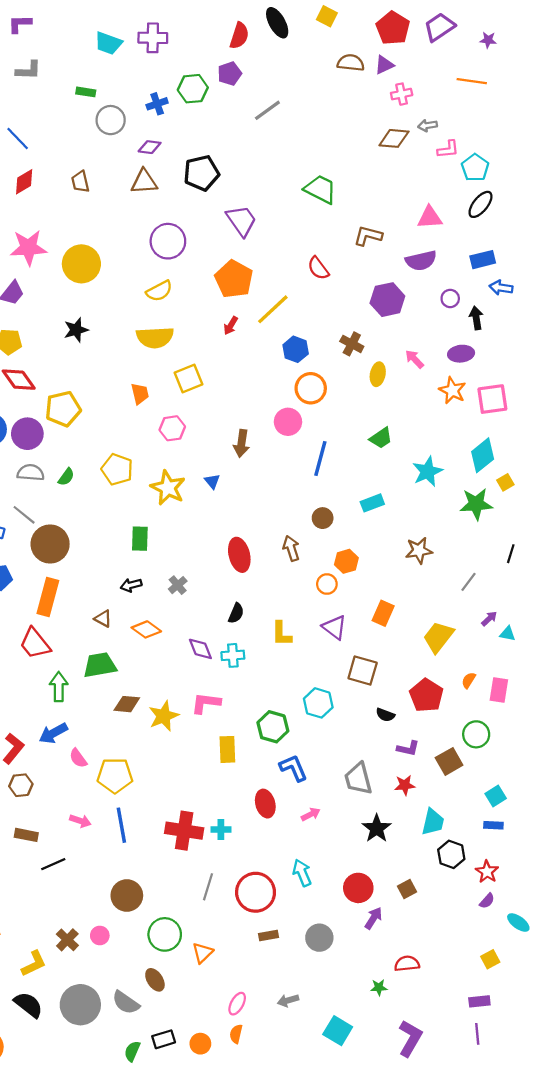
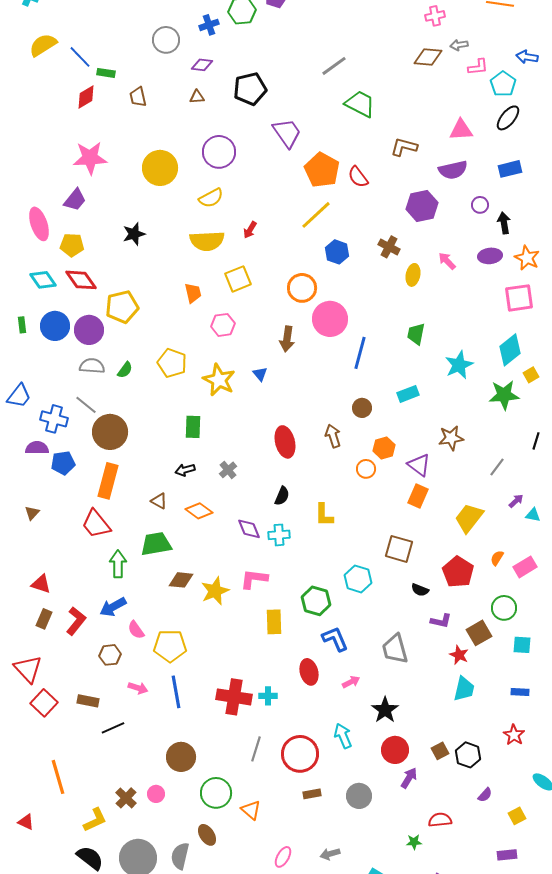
green rectangle: (86, 92) -> (106, 73), moved
gray line: (267, 110) -> (334, 66), moved
brown triangle: (144, 182) -> (197, 97), size x0.6
yellow circle: (81, 264) -> (160, 168), moved
orange pentagon: (234, 279) -> (322, 170), moved
blue arrow: (501, 288) -> (527, 57), moved
red arrow: (231, 326) -> (250, 230), moved
orange circle: (311, 388) -> (302, 288), moved
orange star: (452, 390) -> (527, 258), moved
pink circle: (288, 422) -> (330, 319), size x1.4
green trapezoid: (381, 438) -> (416, 334), turned 135
purple triangle: (334, 627) -> (419, 465), moved
pink rectangle: (499, 690) -> (525, 567), turned 50
brown hexagon: (21, 785) -> (110, 655), moved
red star: (405, 785) -> (459, 655), moved, turned 30
cyan square: (496, 796) -> (522, 645), moved, turned 36
black star: (377, 828) -> (385, 710), moved
black hexagon: (451, 854) -> (468, 755), moved
purple semicircle: (487, 901) -> (485, 795), moved
orange triangle: (203, 953) -> (251, 810), turned -35
gray semicircle: (126, 1003) -> (180, 856), turned 68

